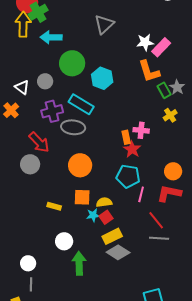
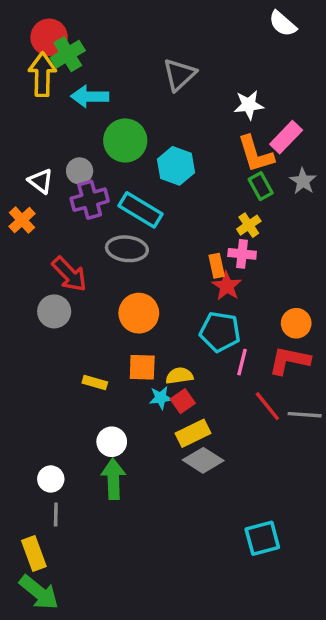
pink rectangle: (161, 47) -> (286, 137), moved
green rectangle: (164, 90) -> (261, 186), moved
purple cross: (52, 111) -> (90, 200), moved
yellow cross: (170, 115) -> (249, 225), moved
gray line: (159, 238) -> (305, 415), moved
green arrow: (79, 263) -> (113, 479), moved

